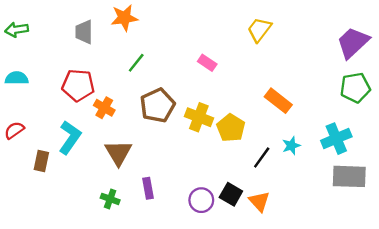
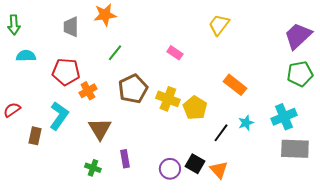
green arrow: (17, 30) -> (14, 25), turned -84
cyan semicircle: (17, 78) -> (26, 56), moved
orange cross: (104, 108) -> (88, 91), turned 30

